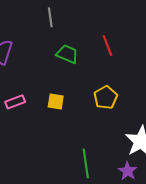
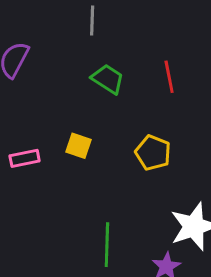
yellow pentagon: (106, 98) -> (153, 153), turned -30
pink rectangle: (15, 102) -> (25, 158), moved

